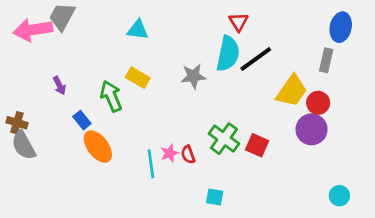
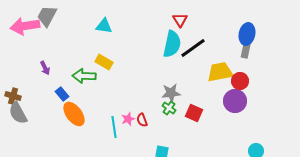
blue ellipse: (341, 27) -> (247, 34), moved
gray star: (193, 76) -> (171, 93), moved
yellow trapezoid: (292, 91) -> (220, 72), turned -136
green arrow: (111, 96) -> (84, 76), turned -65
green cross: (224, 139) -> (169, 108), size x0.6

